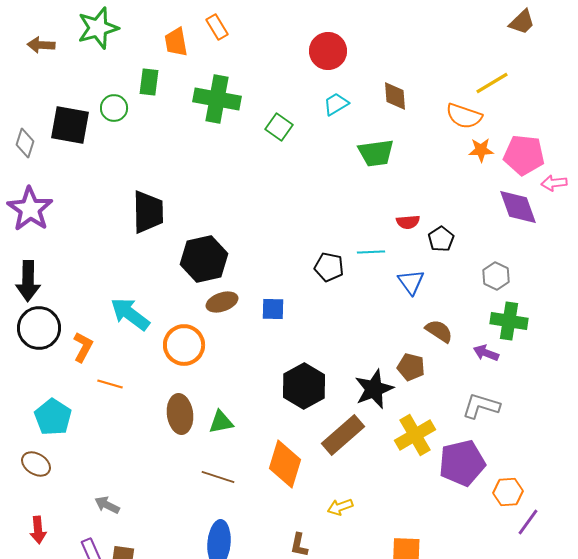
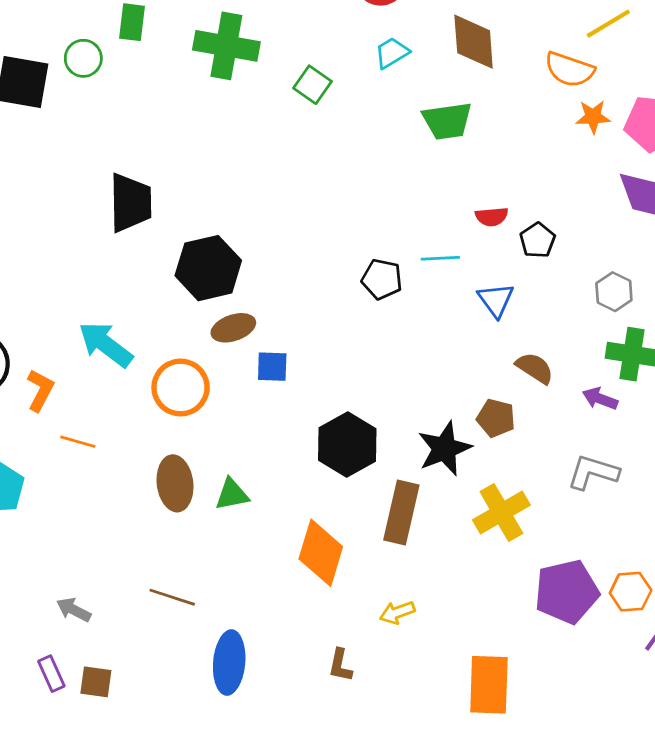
brown diamond: (395, 96) -> (474, 42), size x1.4
blue square: (273, 309) -> (272, 367), moved
brown rectangle: (343, 435) -> (401, 513), turned -36
purple pentagon: (462, 463) -> (567, 592), moved
brown line: (218, 477) -> (172, 597), moved

